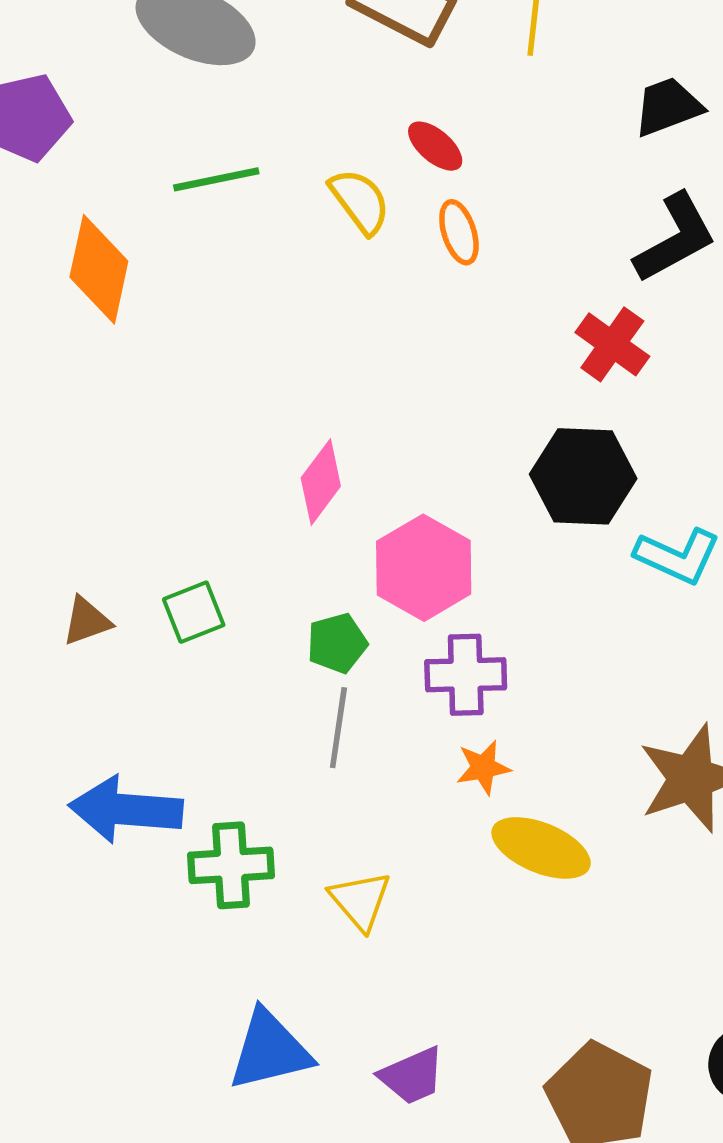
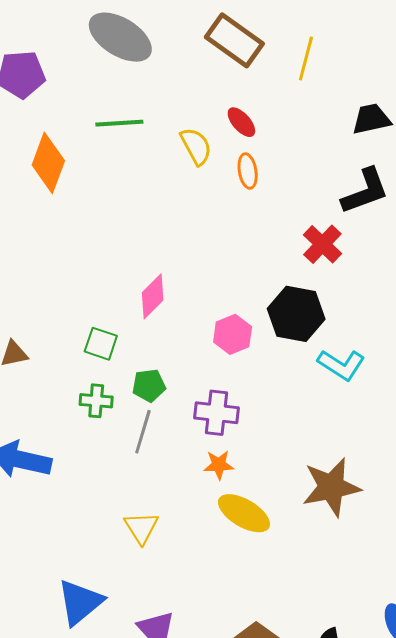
pink hexagon: (424, 568) -> (233, 334), moved, size x0.7
green square: (194, 612) -> (101, 344), moved, turned 32
green cross: (231, 865) -> (96, 401), moved, size x0.7
blue triangle: (270, 1050) -> (80, 602), turned -34

